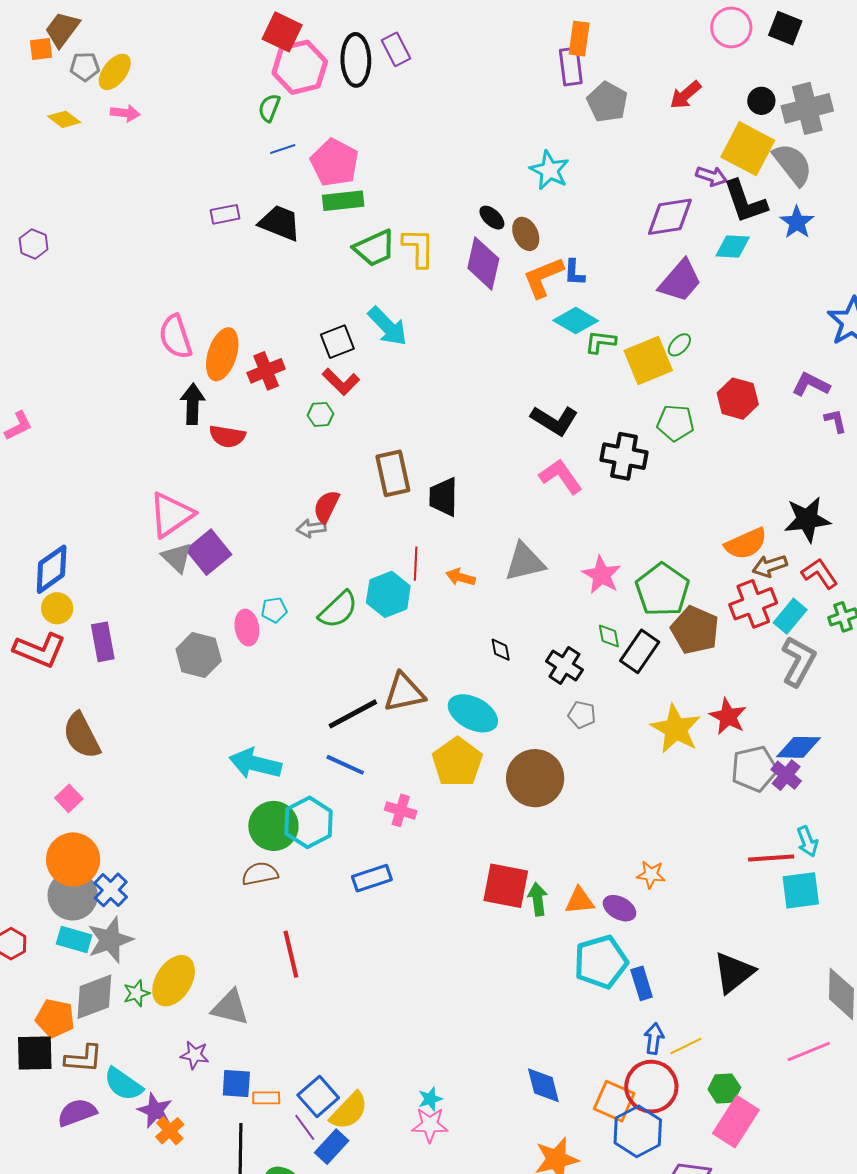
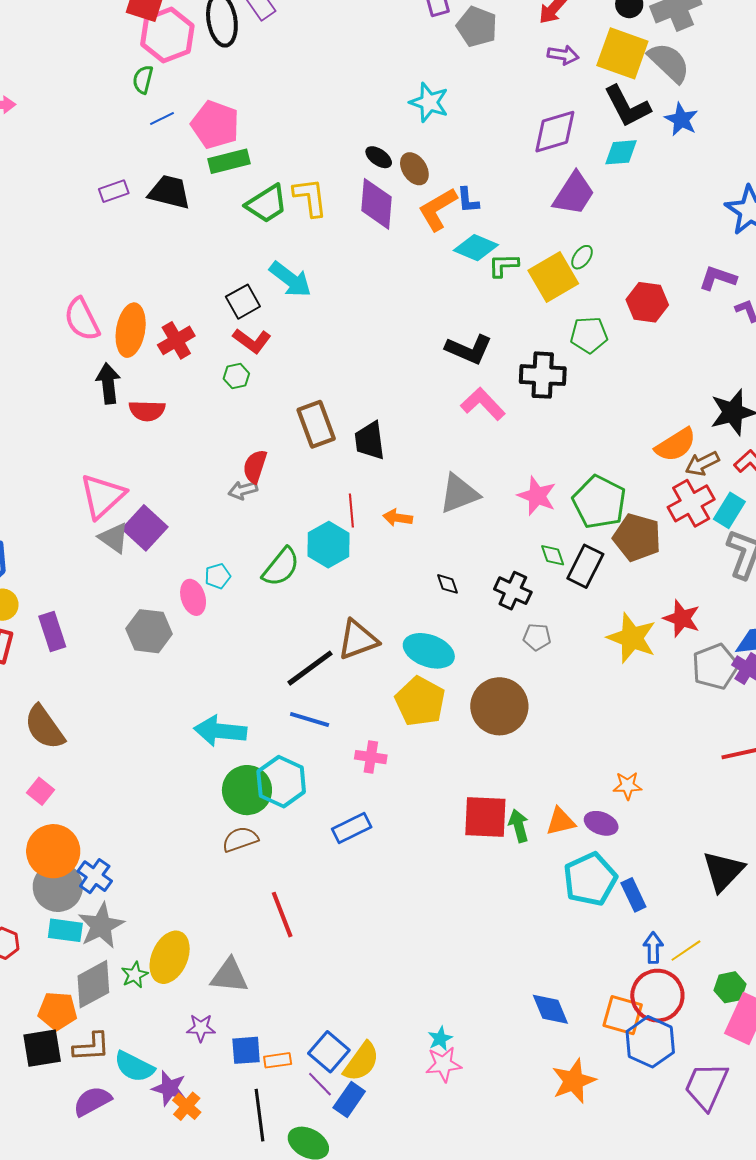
purple arrow: (711, 176) -> (563, 55), moved

